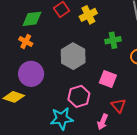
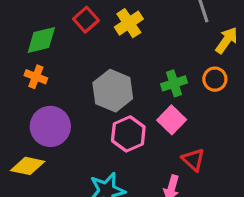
green cross: (113, 40) -> (174, 83), moved
pink square: (108, 79) -> (172, 120), turned 30
pink hexagon: (79, 96) -> (128, 134), moved

